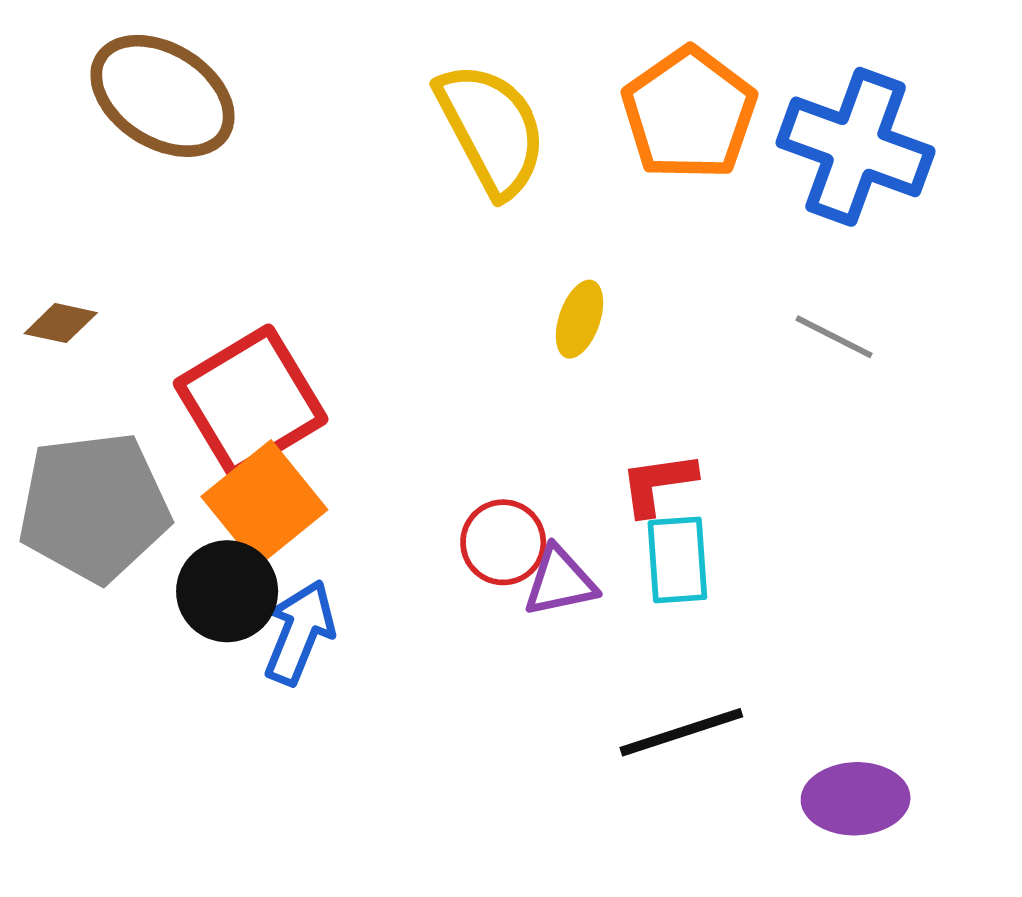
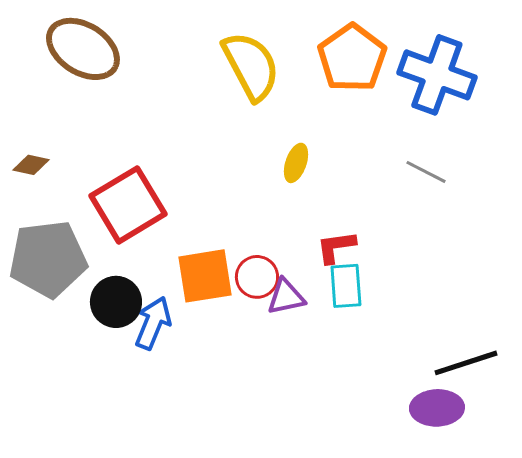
orange square: (264, 503) -> (205, 276), moved, turned 30
black line: (681, 732) -> (466, 363), moved

